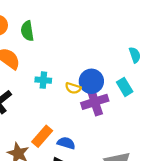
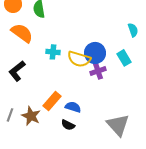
yellow semicircle: (73, 88) -> (79, 59), size x1.6
purple cross: (95, 102) -> (98, 71), size x0.7

